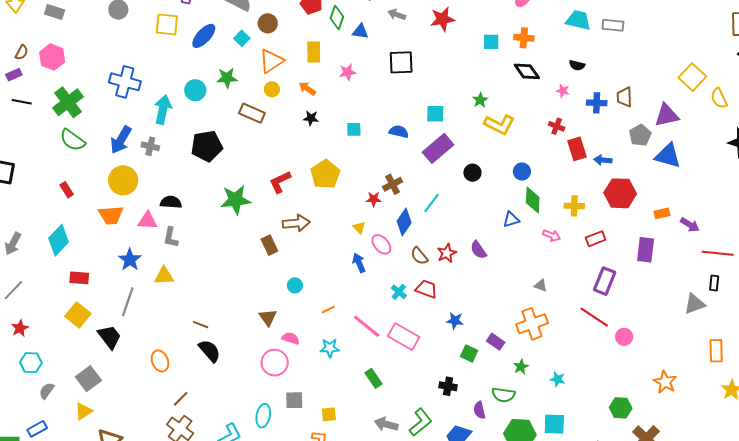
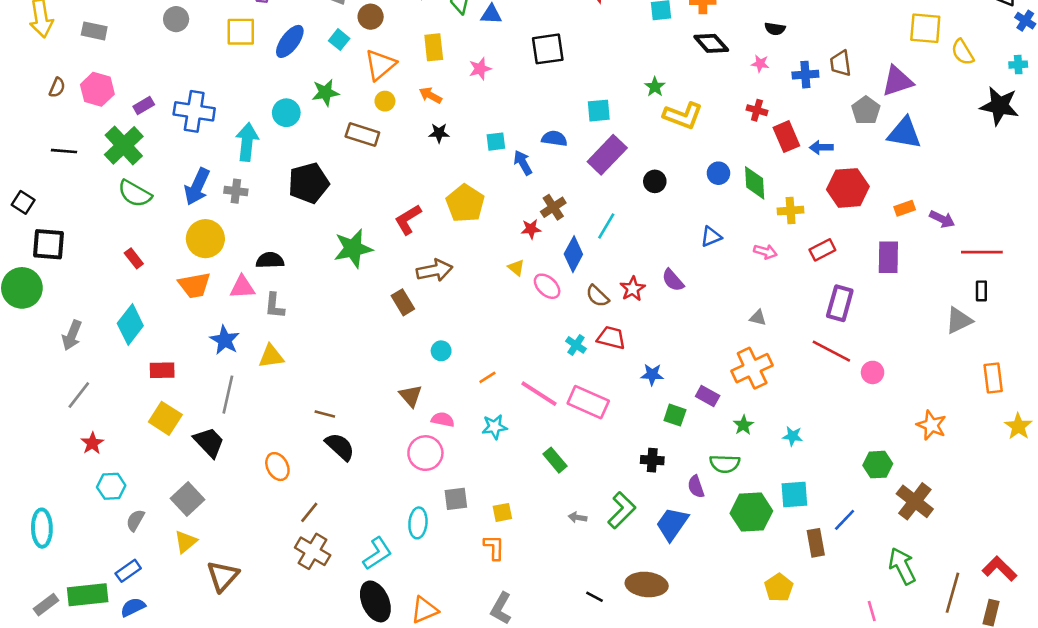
purple rectangle: (14, 75) -> (144, 106), moved
yellow square: (692, 77) -> (925, 28), turned -32
green diamond: (533, 200) -> (755, 183), moved
blue arrow: (359, 263) -> (523, 163), moved
gray arrow: (386, 424) -> (578, 517), size x0.6

